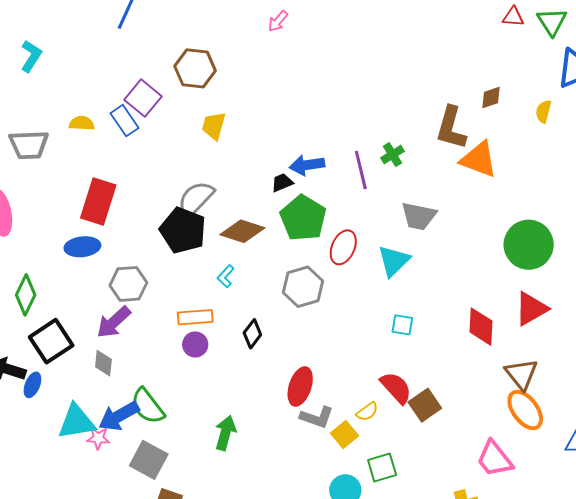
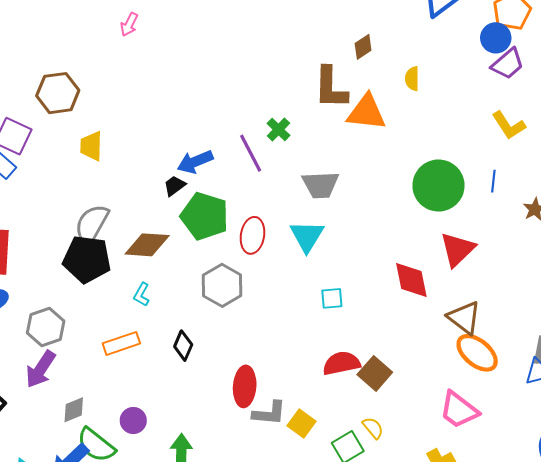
yellow semicircle: (543, 111) -> (412, 79), moved
purple circle: (195, 344) -> (133, 420), moved
gray diamond: (103, 363) -> (74, 410), moved, turned 76
red semicircle: (396, 388) -> (341, 363), turned -45
yellow semicircle: (367, 412) -> (373, 428), moved, turned -80

